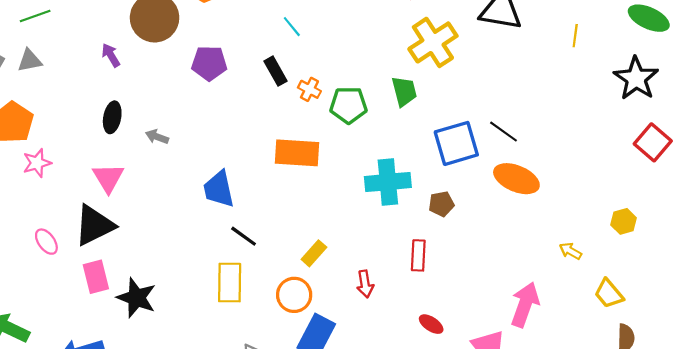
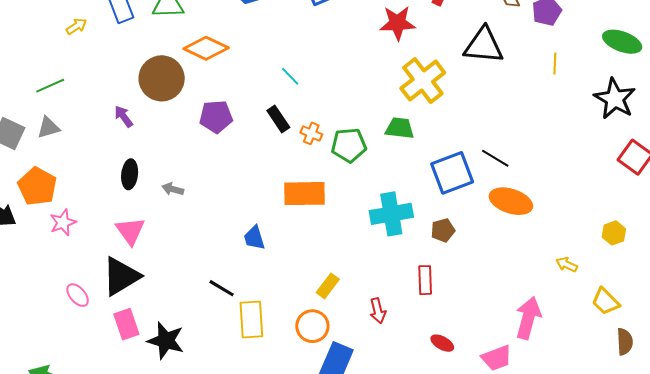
green trapezoid: (404, 91) -> (400, 128), turned -64
blue trapezoid: (219, 189) -> (254, 238), moved, size x0.7
black line: (244, 236) -> (222, 288), moved

